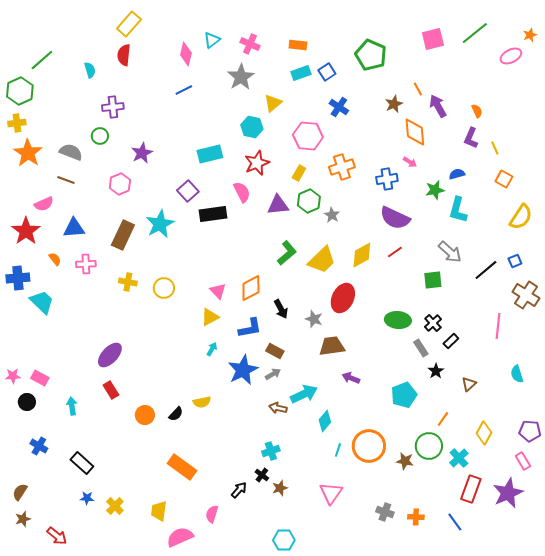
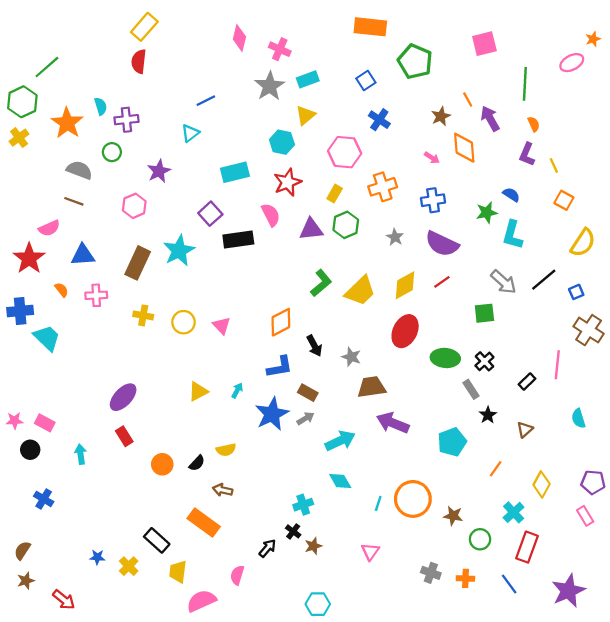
green line: (475, 33) -> (525, 84), moved, turned -48
cyan triangle: (212, 40) -> (190, 133), moved
orange rectangle: (298, 45) -> (370, 27), moved, size x1.6
pink diamond: (186, 54) -> (239, 38), moved
cyan semicircle: (90, 70) -> (101, 106), moved
cyan rectangle: (301, 73) -> (308, 79), moved
yellow cross: (17, 123) -> (19, 138), turned -30
orange star: (28, 153) -> (67, 123), moved
pink arrow: (410, 162) -> (432, 158), moved
blue semicircle: (457, 174) -> (511, 195), turned 49
gray star: (332, 215) -> (395, 237), moved
black line: (486, 270) -> (544, 280), moved
pink triangle: (218, 291) -> (222, 326), moved
red ellipse: (343, 298) -> (405, 331), moved
yellow triangle: (210, 317) -> (198, 392), moved
black rectangle: (451, 341) -> (527, 381), moved
purple arrow: (351, 378) -> (393, 423), size x1.6
brown arrow: (278, 408) -> (223, 490), moved
cyan diamond: (325, 421) -> (340, 481), moved, turned -70
green circle: (429, 446) -> (480, 539), moved, size x0.7
black rectangle: (82, 463) -> (157, 540), moved
pink triangle: (331, 493) -> (370, 552), size x0.7
purple star: (508, 493) -> (568, 591), moved

